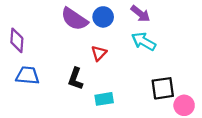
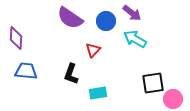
blue circle: (103, 17) -> (106, 21), moved

